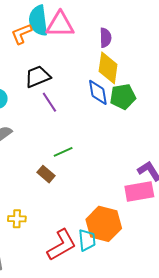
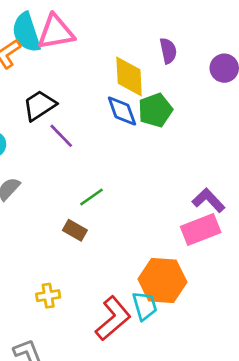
purple semicircle: (105, 38) -> (168, 51), moved

